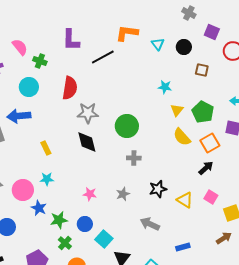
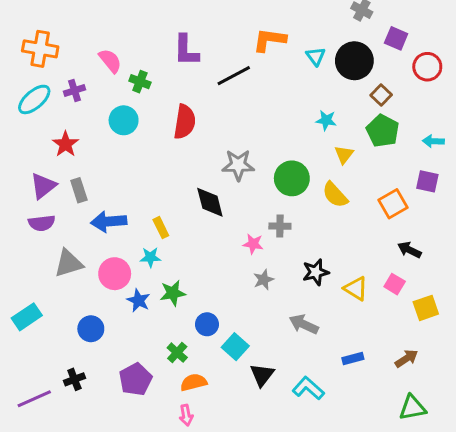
black circle: (184, 47) -> (354, 61), size x1.6
brown square: (202, 70) -> (381, 95), turned 32
green pentagon: (203, 112) -> (383, 131), moved
gray star: (88, 113) -> (238, 165), moved
blue arrow: (19, 116) -> (109, 222), moved
green circle: (127, 126) -> (292, 178), moved
yellow semicircle: (182, 137) -> (335, 195), moved
yellow rectangle: (46, 148) -> (161, 228), moved
black arrow: (206, 168) -> (409, 250), moved, turned -112
pink star: (90, 194) -> (253, 244), moved
green star: (59, 220) -> (173, 293), moved
brown arrow: (224, 238) -> (406, 359), moved

